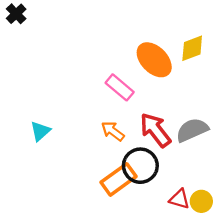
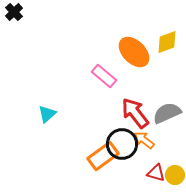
cyan triangle: (40, 131) -> (47, 114), moved
orange arrow: (113, 131) -> (144, 140), moved

